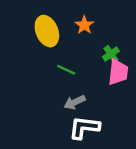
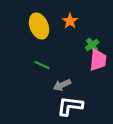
green line: (66, 70) -> (42, 65), moved

